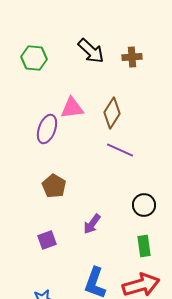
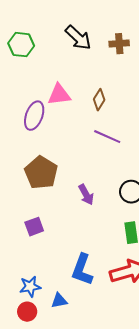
brown diamond: (112, 113) -> (99, 100), size x0.7
brown pentagon: (54, 186) -> (41, 173), size x1.4
purple arrow: (92, 224) -> (86, 195), moved, turned -65

